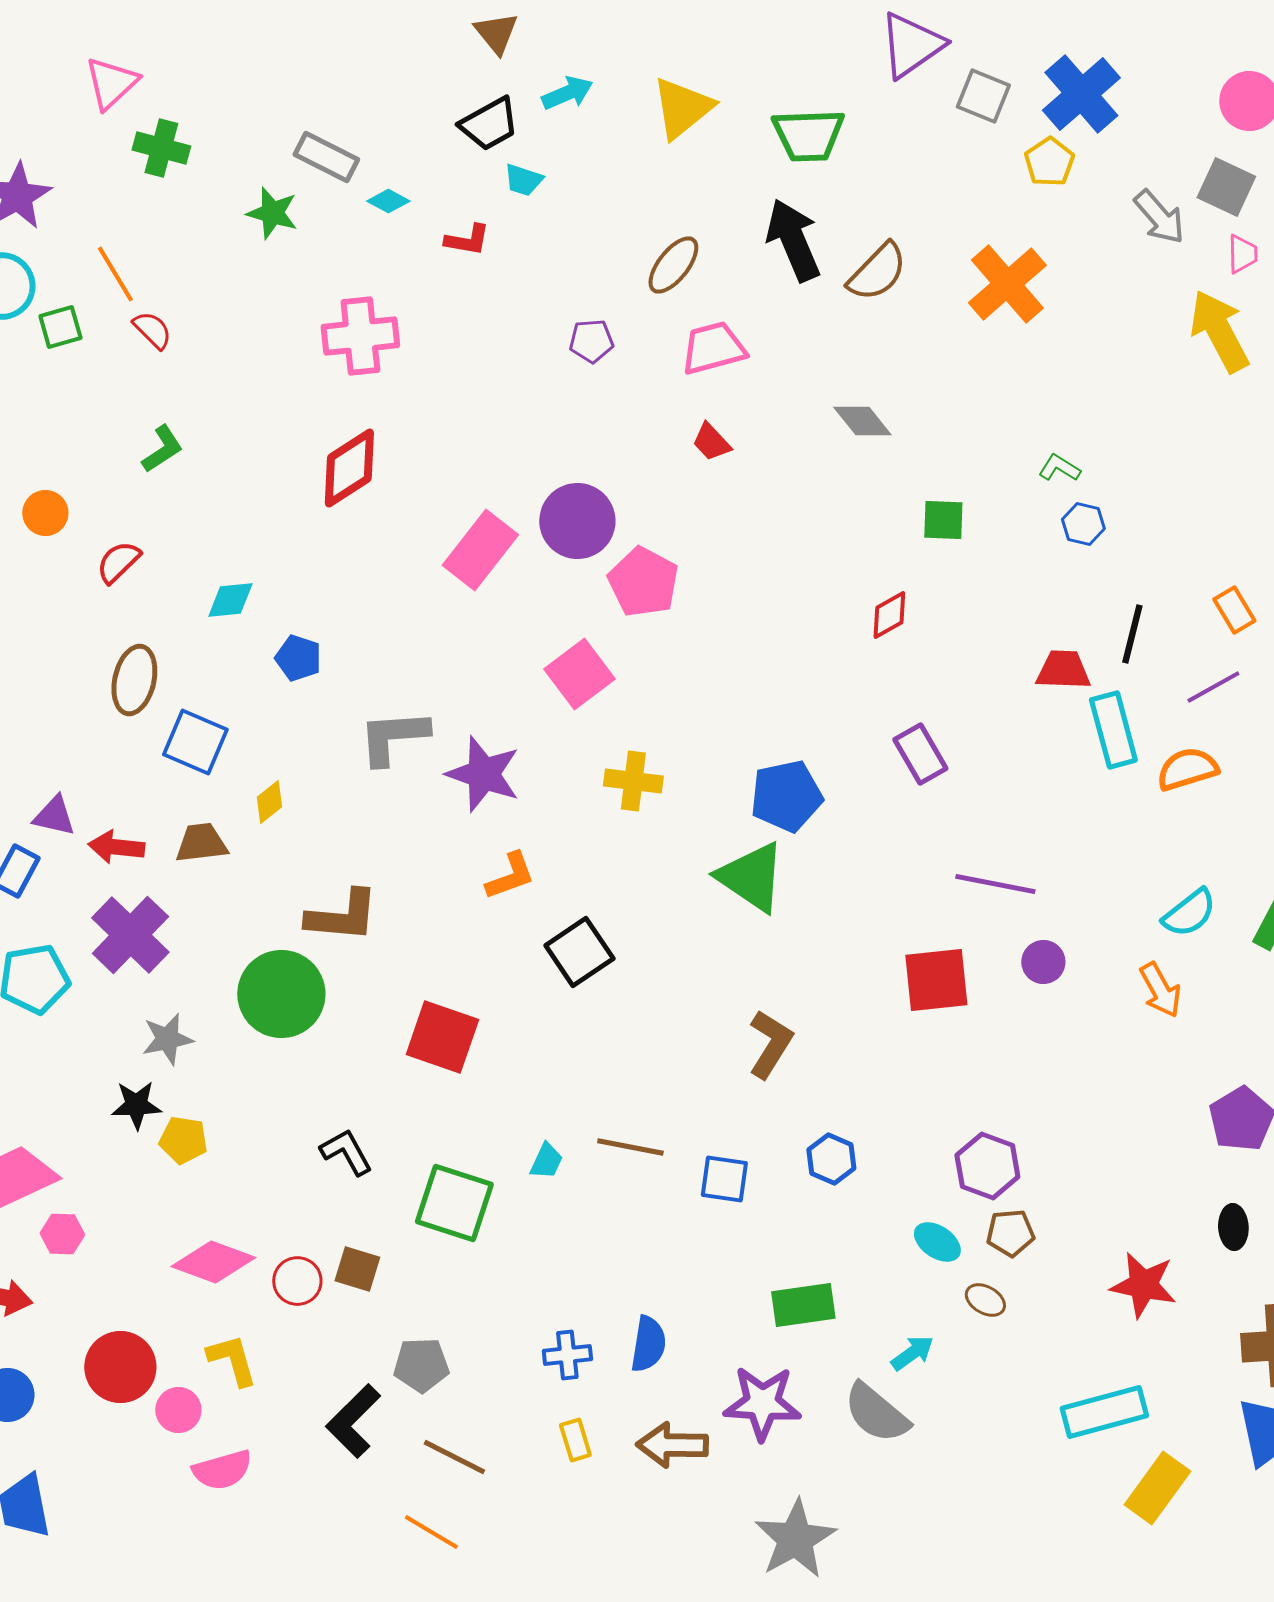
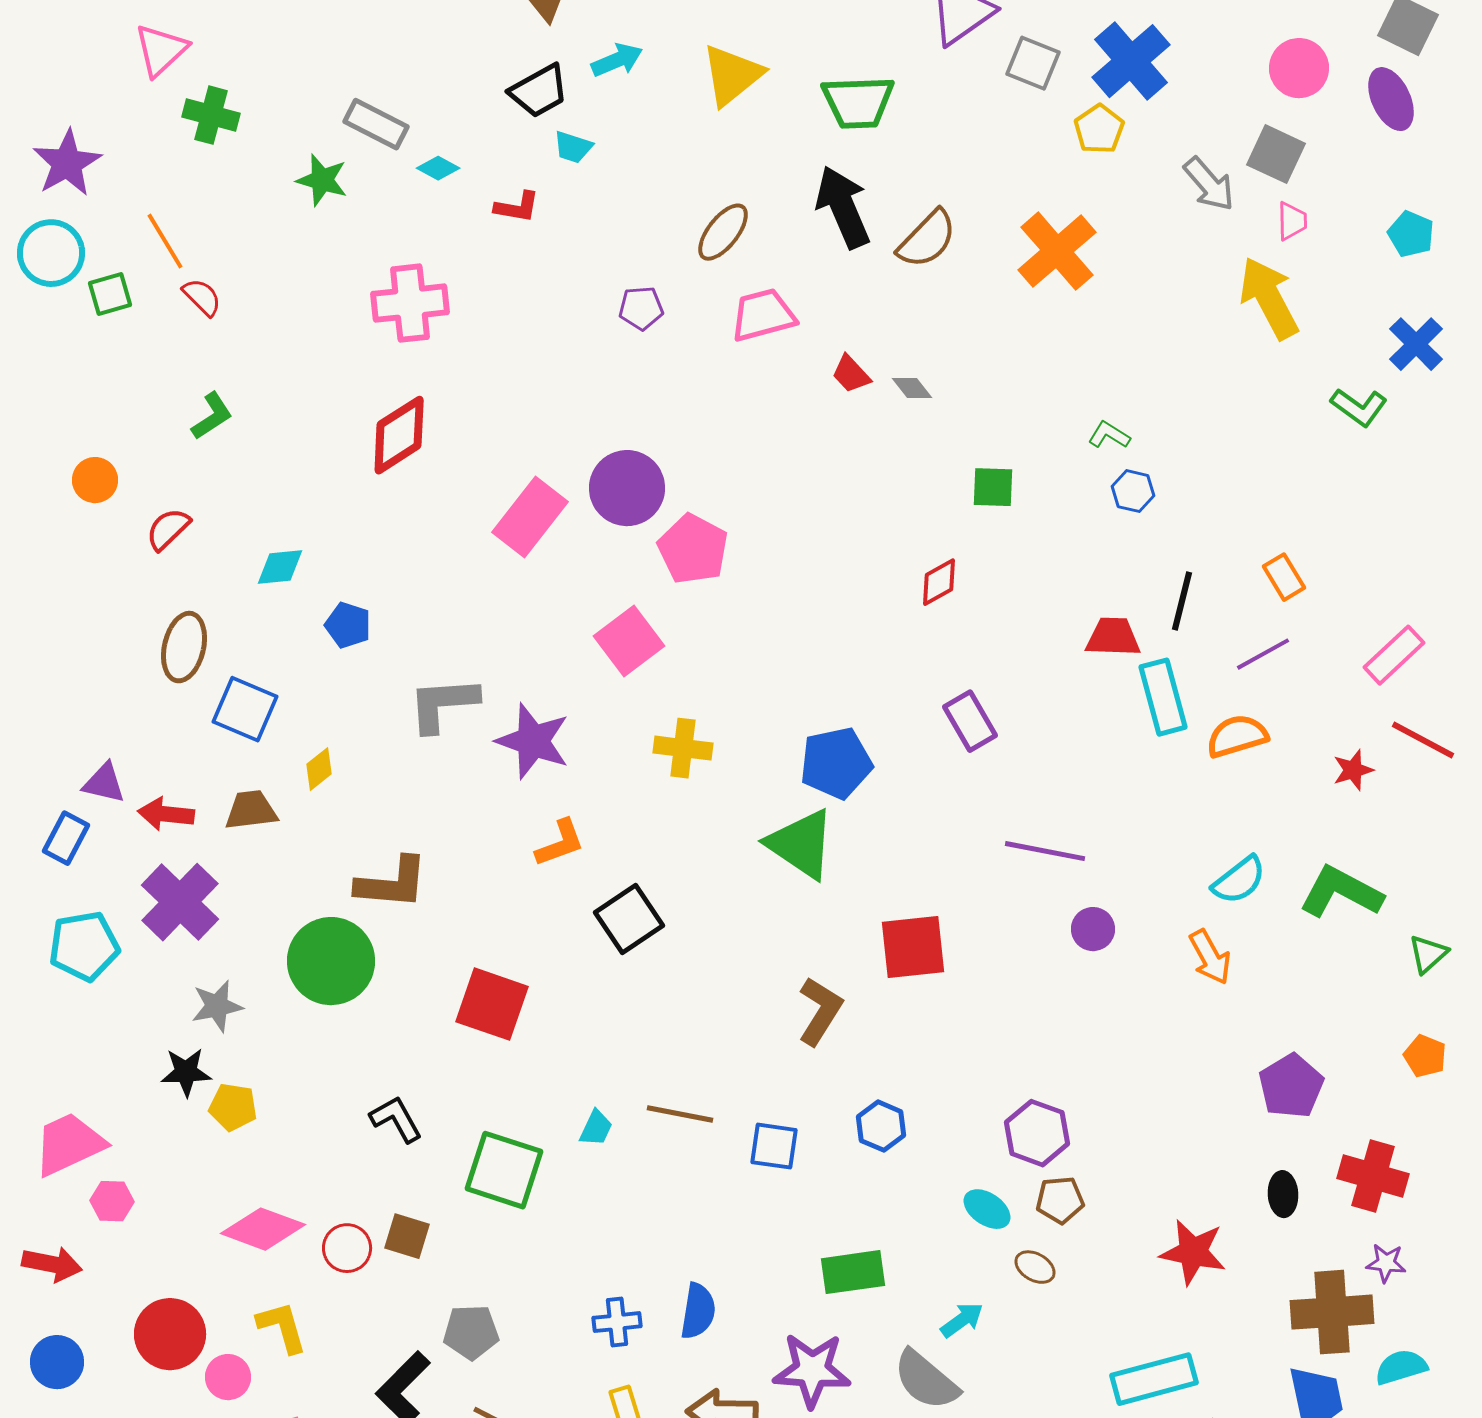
gray diamond: (862, 421) -> (912, 388), size x0.7
red trapezoid: (711, 442) -> (851, 374), moved
red square: (936, 980) -> (913, 947), moved

